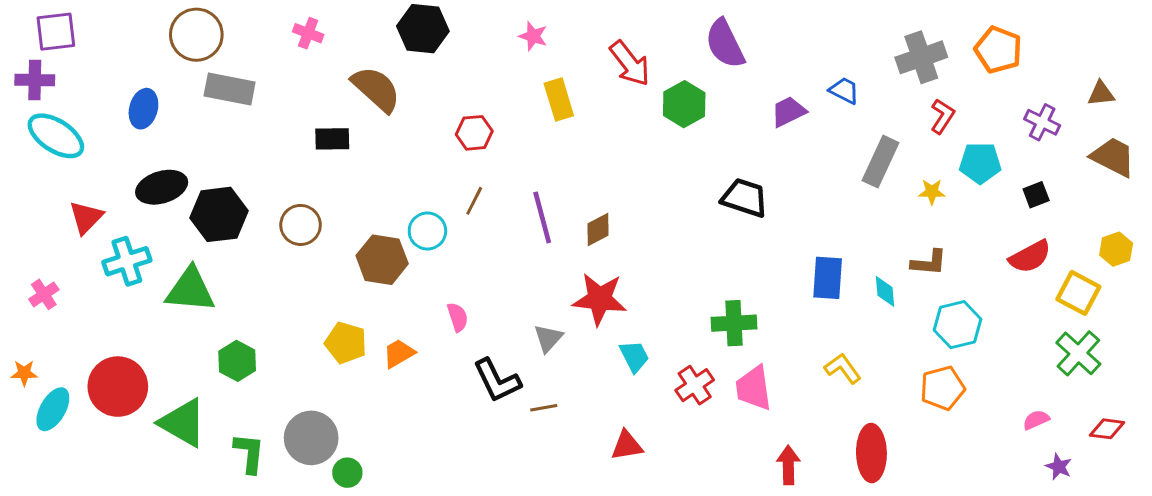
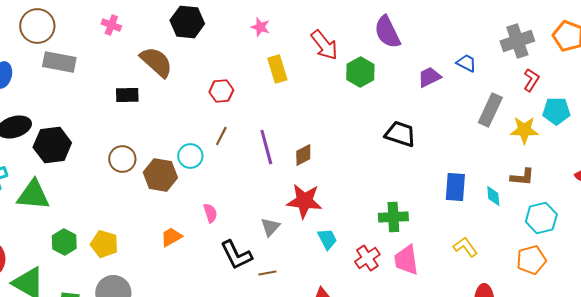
yellow star: (932, 192) -> (524, 130), size x1.6
brown circle: (301, 225) -> (122, 159), moved
yellow pentagon: (346, 343) -> (104, 244), moved

